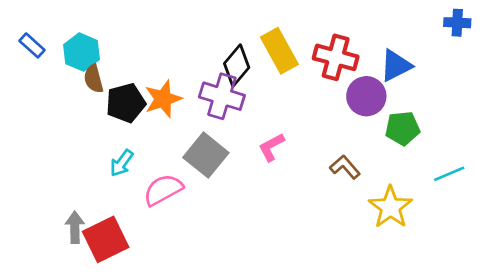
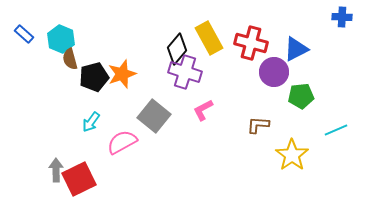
purple cross: (222, 96) -> (185, 72), moved
brown L-shape: (345, 167) -> (258, 125), turned -45

